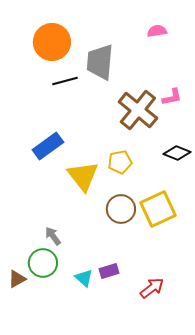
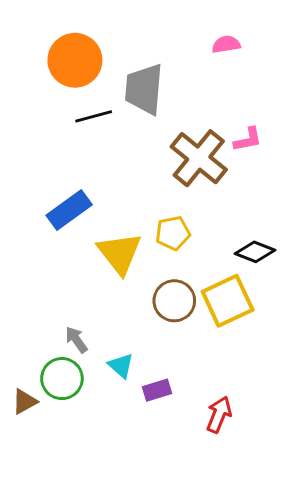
black diamond: (177, 153) -> (255, 252), moved
cyan triangle: (84, 278) -> (121, 366), moved
red arrow: (152, 288) -> (219, 415), turned -30

